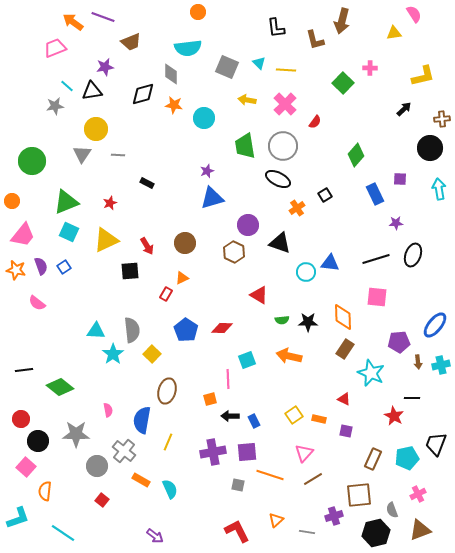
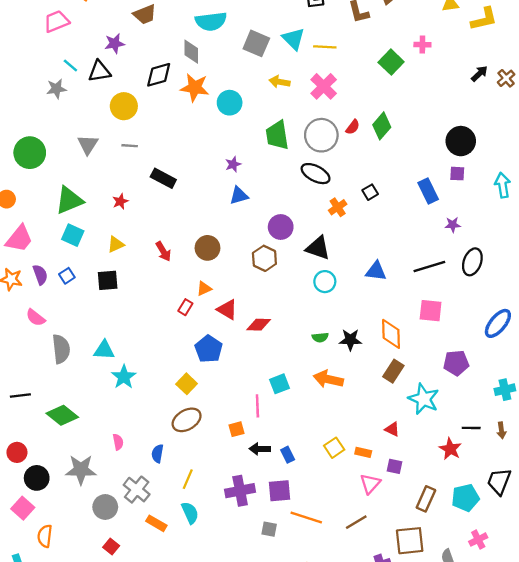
cyan triangle: (259, 63) -> (293, 39), size x1.5
yellow L-shape: (423, 76) -> (484, 19), moved
orange star: (174, 105) -> (195, 88), size x1.4
black arrow: (404, 109) -> (479, 74), moved
brown cross: (442, 119) -> (506, 78), moved, turned -35
red semicircle: (315, 122) -> (353, 127), moved
yellow circle: (96, 129) -> (124, 106), moved
black circle: (430, 148) -> (461, 141), moved
green diamond: (356, 155) -> (382, 126), moved
black rectangle: (147, 183) -> (163, 178), size x1.5
blue triangle: (212, 198) -> (239, 196), size x0.7
yellow triangle: (106, 240) -> (116, 244), size x0.6
black square: (130, 271) -> (108, 280), moved
cyan circle: (306, 272) -> (325, 282), moved
red triangle: (259, 295) -> (227, 309), moved
blue ellipse: (435, 325) -> (498, 323), moved
red diamond: (222, 328) -> (259, 325), moved
gray semicircle: (132, 330) -> (61, 349), moved
yellow square: (152, 354) -> (187, 384), moved
brown arrow: (418, 362) -> (501, 430), moved
brown ellipse: (167, 391) -> (187, 420), turned 45
blue semicircle: (142, 420) -> (158, 454), size x0.6
pink triangle: (304, 453) -> (370, 484), moved
cyan semicircle: (170, 489) -> (190, 513), moved

